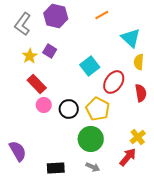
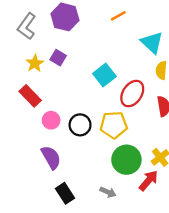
red rectangle: (37, 84) -> (30, 96), moved
yellow pentagon: (98, 109) -> (114, 125), turned -30
green circle: (91, 139) -> (126, 160), moved
purple semicircle: (18, 151) -> (51, 157), moved
black rectangle: (56, 168) -> (65, 193), turned 60

